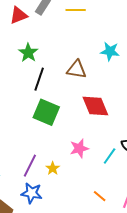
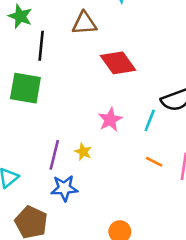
green square: (46, 112) -> (25, 88), moved
orange line: (100, 196) -> (154, 162), moved

